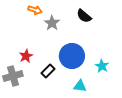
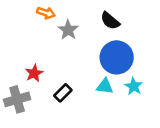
blue circle: (72, 56) -> (117, 57), moved
cyan triangle: (80, 86) -> (105, 86), moved

